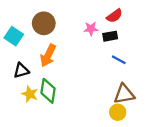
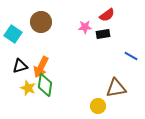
orange arrow: (48, 55) -> (41, 67), moved
blue line: (119, 60) -> (131, 56), moved
yellow circle: (118, 112) -> (98, 106), moved

